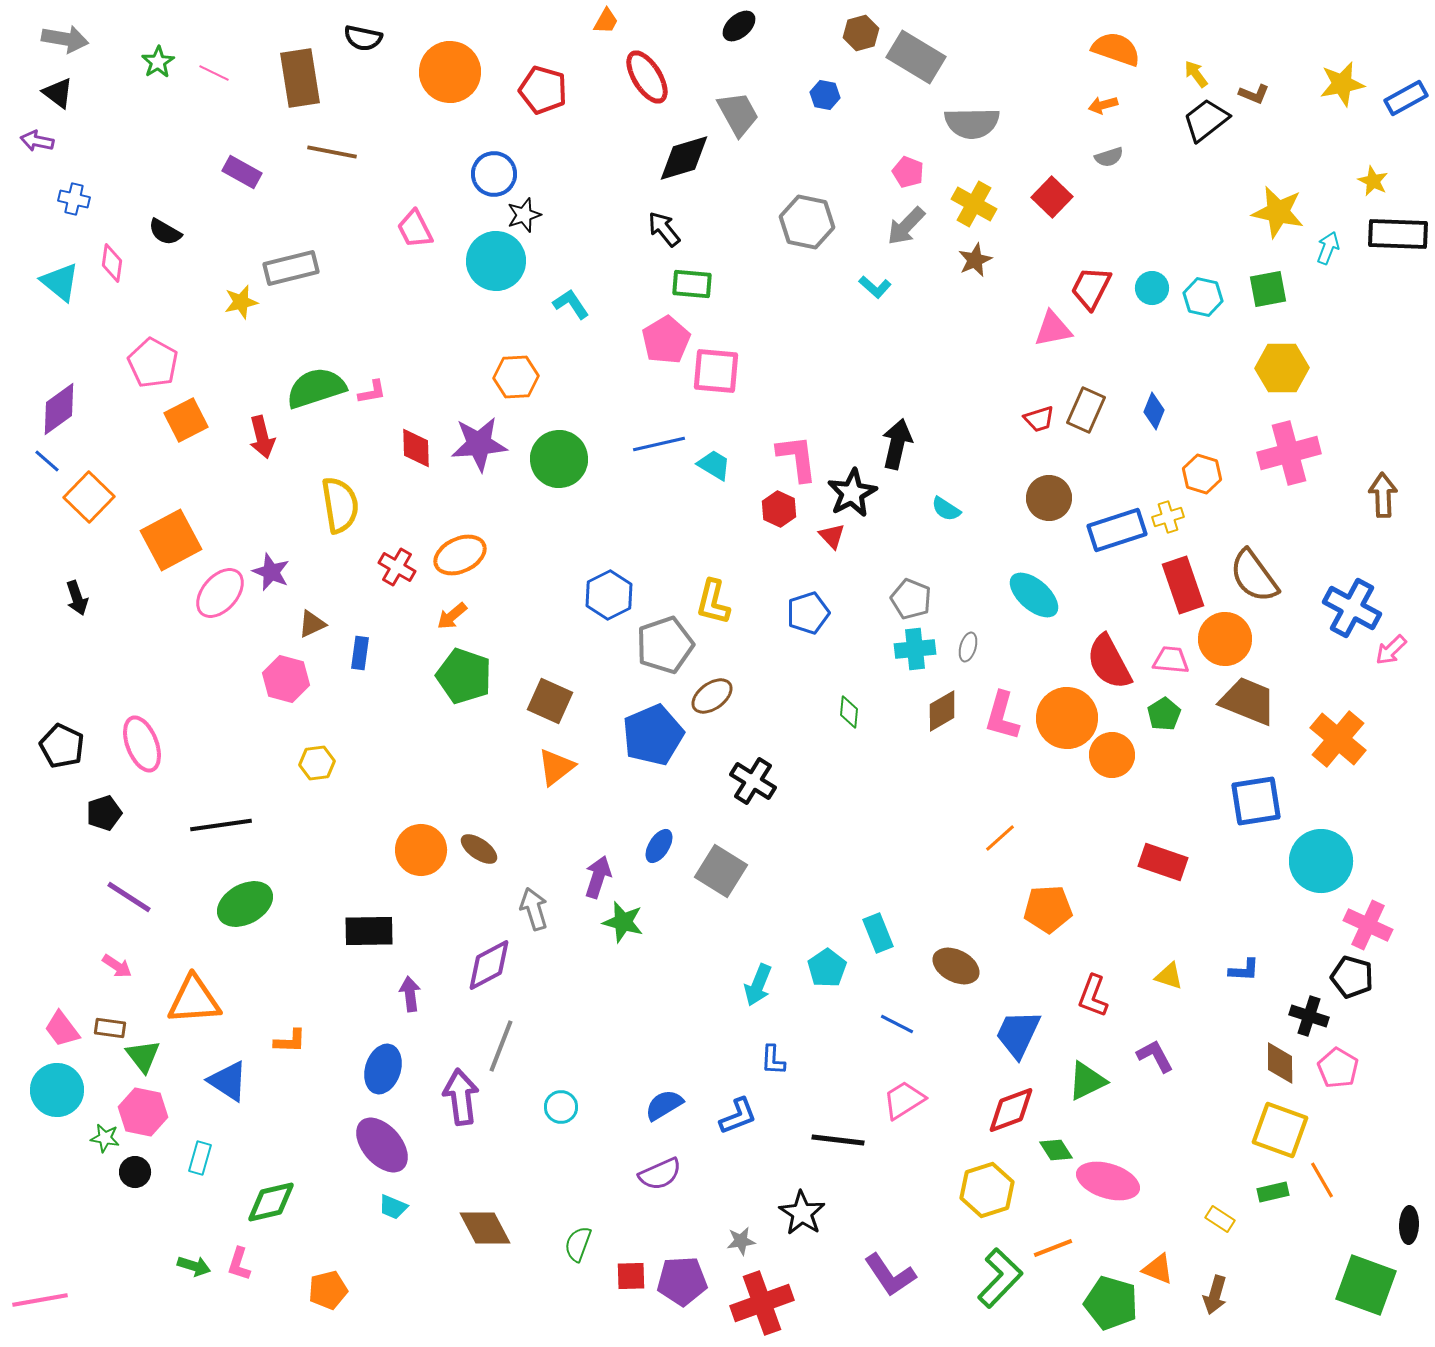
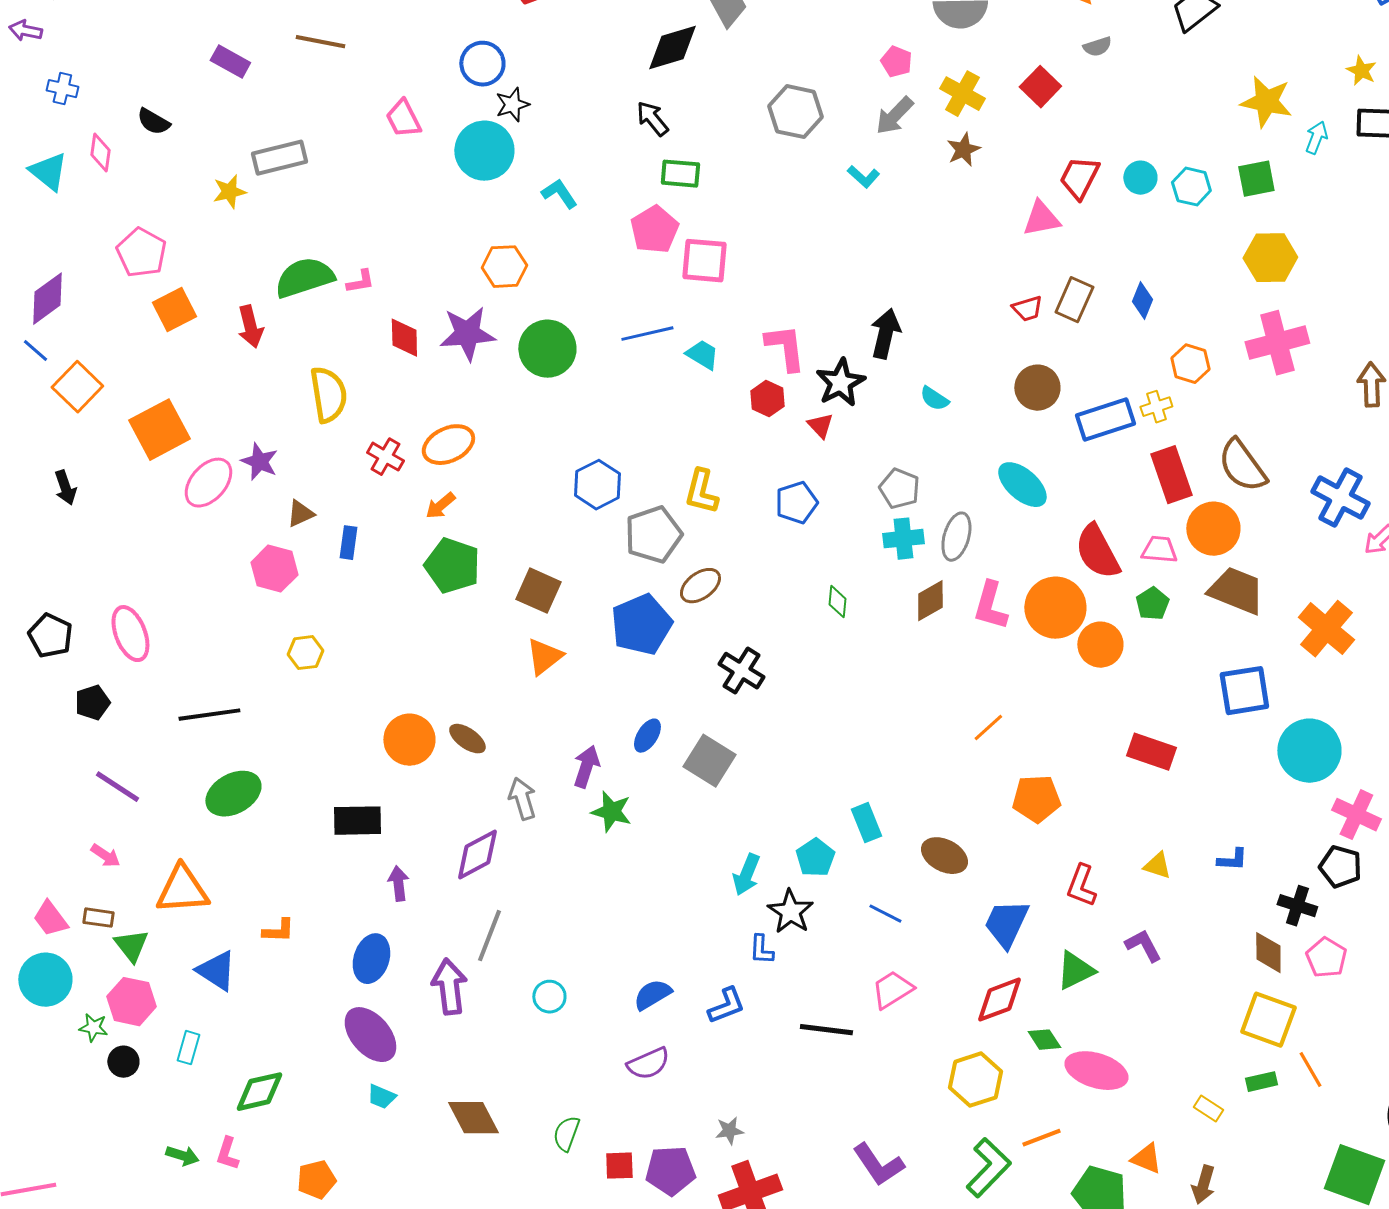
gray ellipse: (968, 647) -> (956, 537), size x1.6
black star: (802, 1213) -> (790, 912), moved

